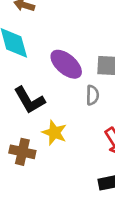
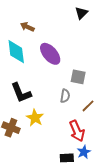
purple ellipse: (66, 64) -> (50, 54), moved

